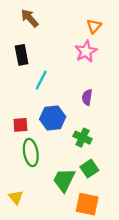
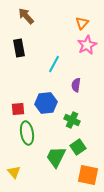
pink star: (86, 51) -> (87, 45), moved
cyan line: (41, 80) -> (54, 64), moved
orange square: (87, 204) -> (88, 175), moved

